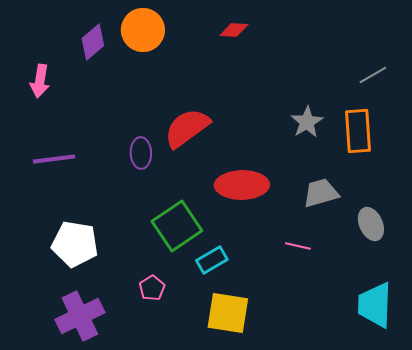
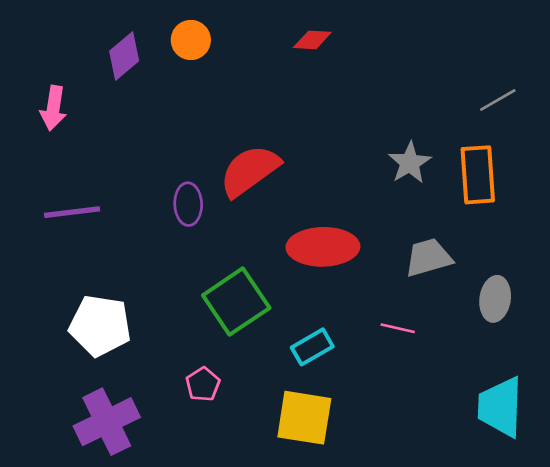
orange circle: (143, 30) -> (191, 40), size x0.7
gray ellipse: (371, 224) -> (495, 299), turned 32
cyan rectangle: (212, 260) -> (312, 347), moved

